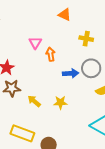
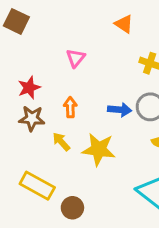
orange arrow: (51, 54) -> (70, 107), moved
yellow star: (60, 103) -> (99, 149), size x1.6

